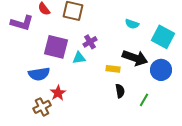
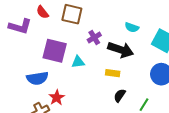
purple cross: (90, 42) -> (94, 38), moved
black arrow: (135, 58) -> (121, 50), moved
black semicircle: (120, 91) -> (120, 95), turned -136

